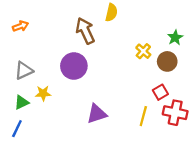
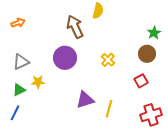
yellow cross: (143, 51) -> (108, 60), moved
red cross: (175, 113) -> (151, 115), moved, turned -30
yellow line: (143, 116) -> (109, 109), moved

